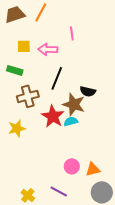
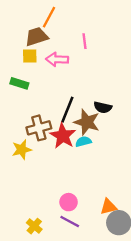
brown trapezoid: (15, 14) -> (37, 37), moved
black line: (57, 78) -> (67, 110), moved
brown cross: (28, 96) -> (39, 128), moved
pink circle: (72, 166) -> (69, 202), moved
orange triangle: (93, 169) -> (108, 207), moved

